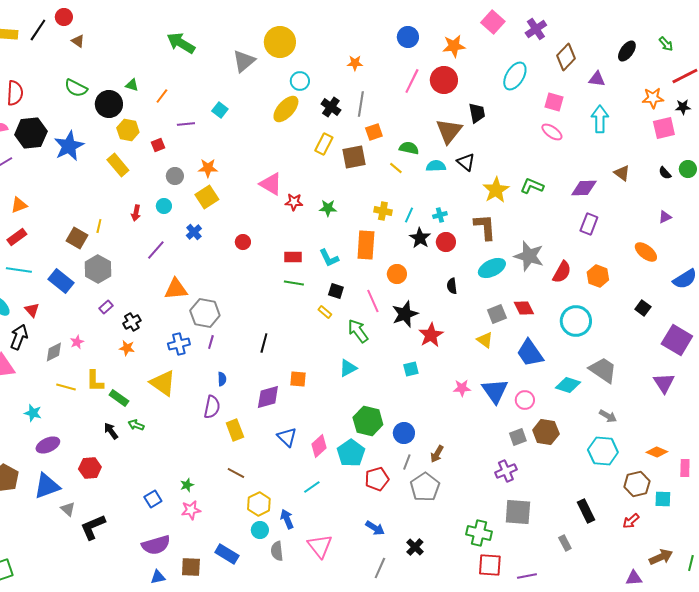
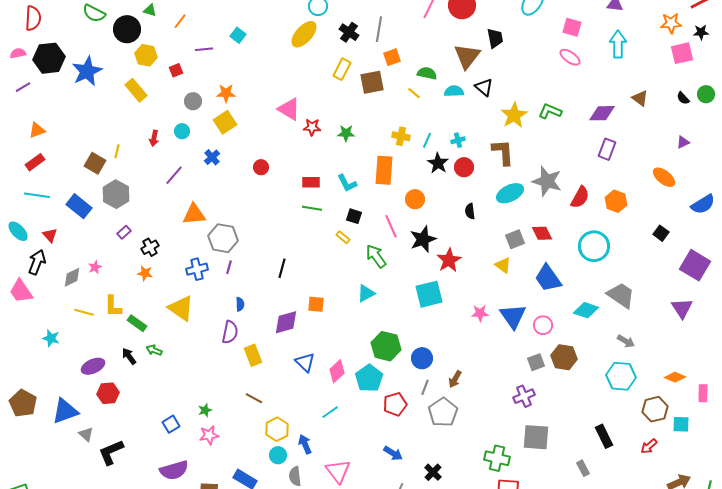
cyan square: (411, 369) -> (429, 294), size x1.8
purple ellipse: (48, 445) -> (93, 366), moved

